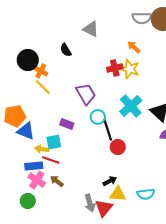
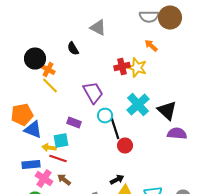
orange arrow: (134, 47) -> (151, 46), moved
blue rectangle: (34, 166) -> (31, 165), moved

